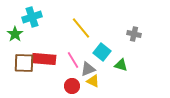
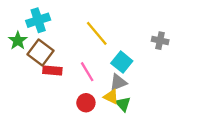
red rectangle: (44, 59) -> (52, 70), size x0.7
brown square: (24, 63) -> (41, 53), moved, turned 35
green triangle: (121, 65) -> (123, 104), moved, turned 32
gray triangle: (88, 69) -> (118, 82), moved

